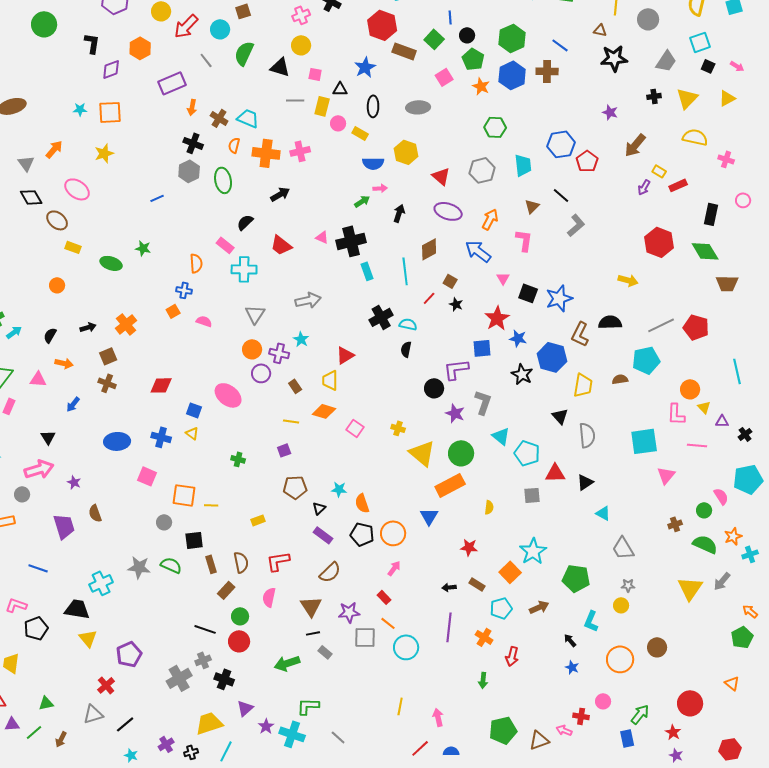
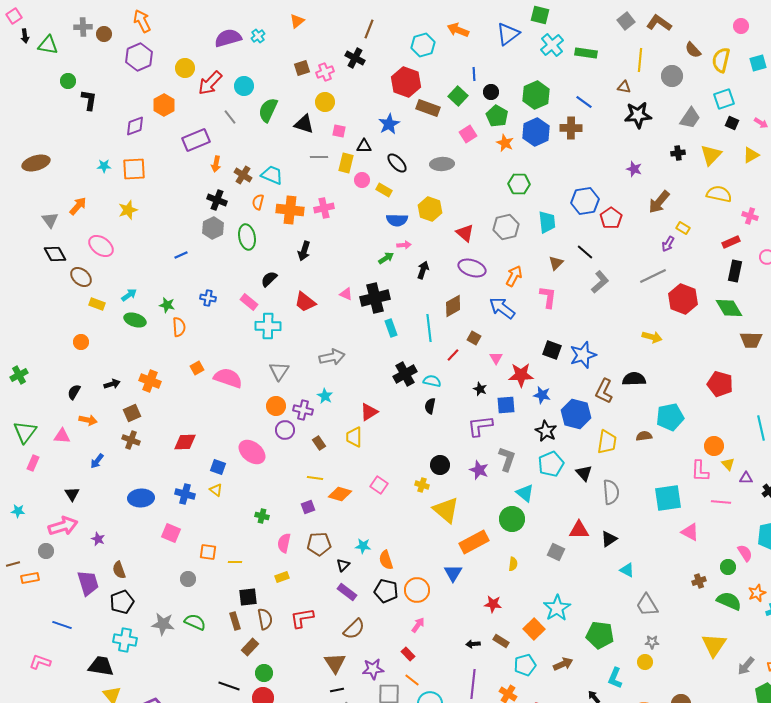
brown square: (243, 11) -> (302, 68), moved
green circle: (44, 24) -> (68, 81), size x0.6
black L-shape: (92, 43) -> (89, 100), moved
black ellipse: (373, 106) -> (397, 163), turned -45
red rectangle: (678, 185) -> (731, 242), moved
black arrow: (280, 194) -> (304, 251), turned 138
orange semicircle: (196, 263) -> (179, 327), moved
pink triangle: (503, 278) -> (496, 358), moved
blue cross: (184, 290) -> (208, 298), moved
black star: (456, 304) -> (480, 389), moved
red star: (497, 318) -> (521, 375), turned 30
pink semicircle: (204, 321) -> (228, 378), size x1.8
orange cross: (126, 324) -> (150, 381), turned -30
gray line: (661, 325) -> (653, 276), moved
cyan arrow: (14, 332) -> (129, 295), moved
black circle: (434, 388) -> (440, 465), moved
orange diamond: (324, 411) -> (340, 494), moved
green circle: (461, 453) -> (512, 519), moved
cyan pentagon: (527, 453) -> (551, 464), moved, turned 30
pink triangle: (666, 475) -> (690, 532), turned -42
orange square: (184, 495) -> (208, 552), size x0.7
gray square: (532, 495) -> (556, 552), turned 30
black square: (194, 540) -> (248, 597), moved
gray arrow: (722, 581) -> (746, 666), moved
cyan cross: (101, 583) -> (125, 640), turned 35
pink semicircle: (269, 597) -> (284, 543), moved
black pentagon: (36, 628) -> (122, 602), moved

